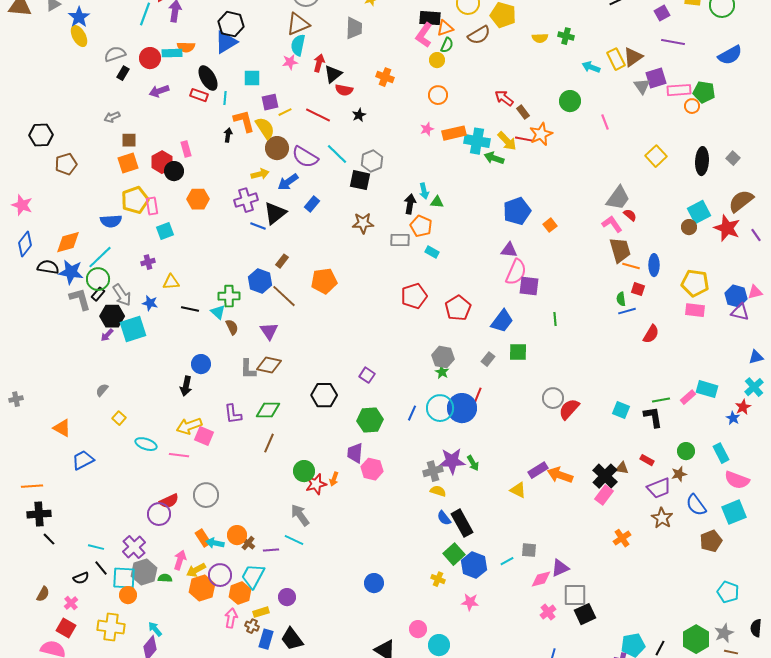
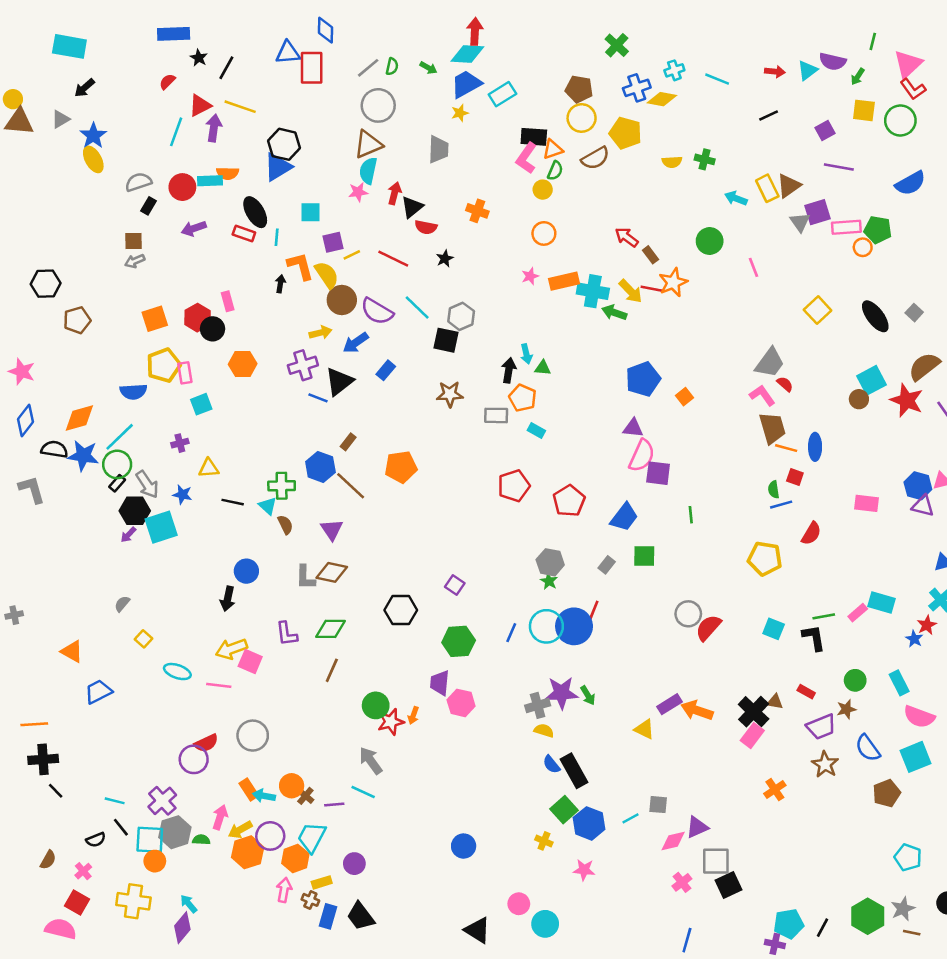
brown square: (129, 140) -> (133, 241), moved
black ellipse: (702, 161) -> (875, 316), turned -40
yellow pentagon: (695, 283) -> (765, 559), moved
gray L-shape: (80, 299) -> (32, 490), moved

